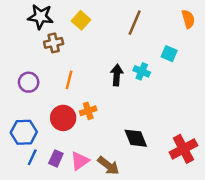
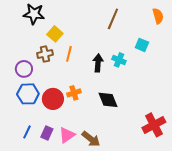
yellow square: (81, 20) -> (55, 34), moved
brown cross: (54, 43) -> (45, 54), moved
orange line: (69, 80) -> (69, 54), moved
blue hexagon: (24, 132) -> (28, 94), moved
black diamond: (136, 138) -> (108, 100), moved

